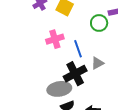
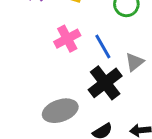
gray ellipse: (59, 89) -> (60, 111), moved

